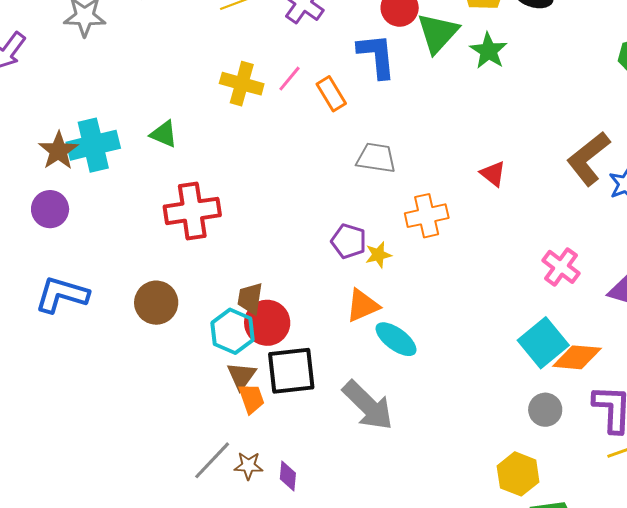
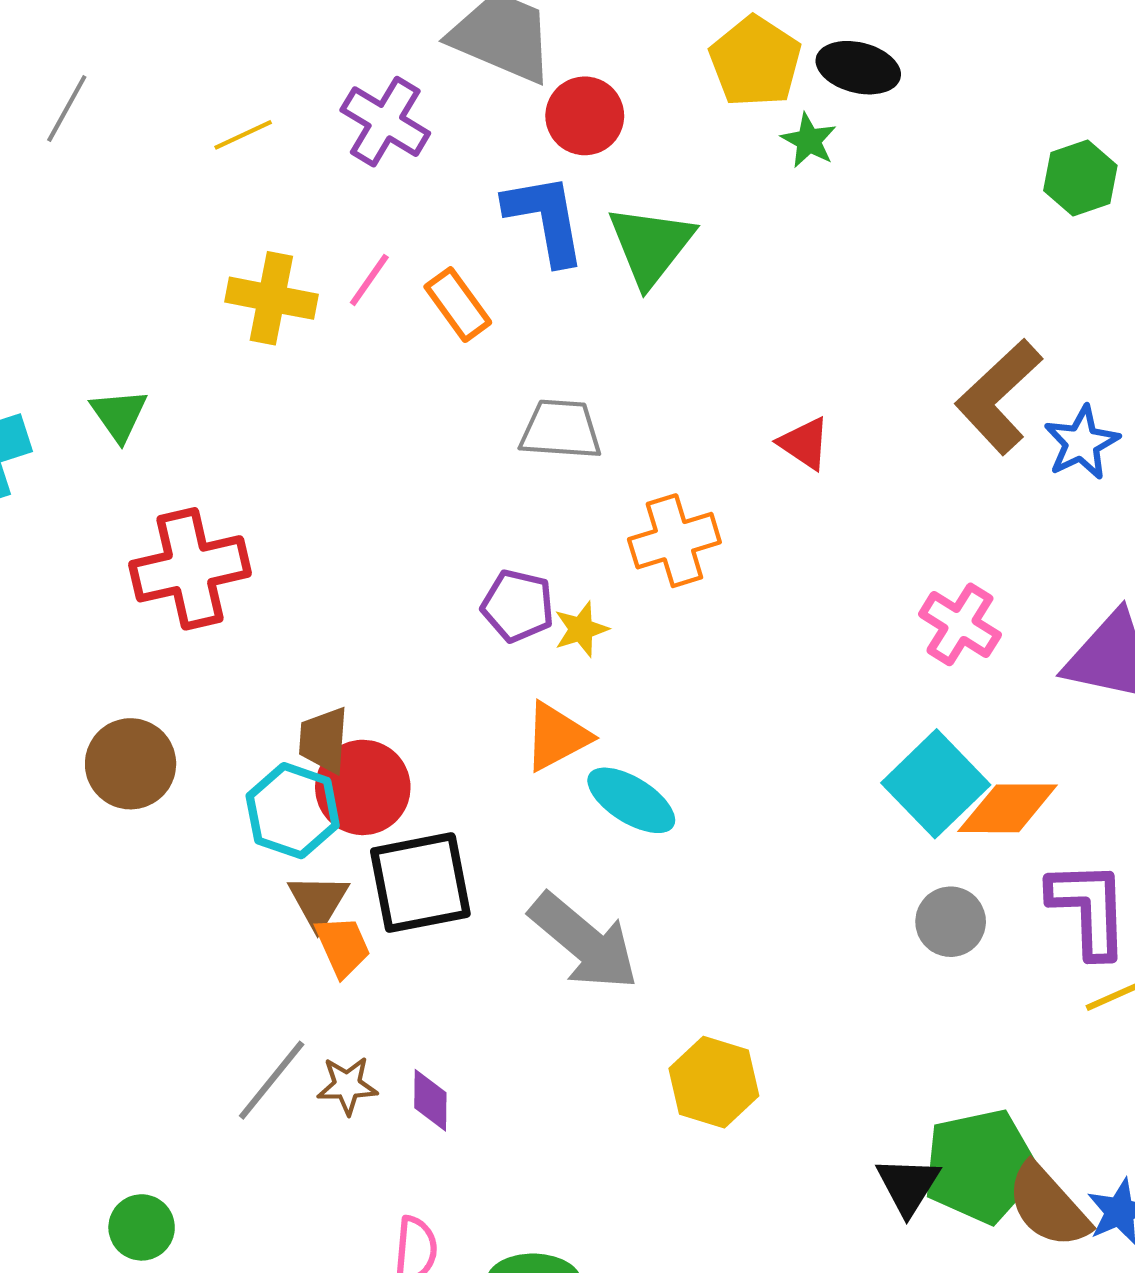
green triangle: (438, 33) -> (651, 245), moved
green star: (489, 51) -> (809, 140), moved, size x0.7
green triangle: (164, 134) -> (119, 415), turned 36
yellow hexagon: (518, 474) -> (714, 1082), moved

